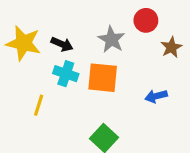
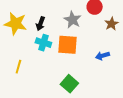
black arrow: (62, 44) -> (41, 24), turned 88
yellow line: (39, 105) -> (18, 67), moved

